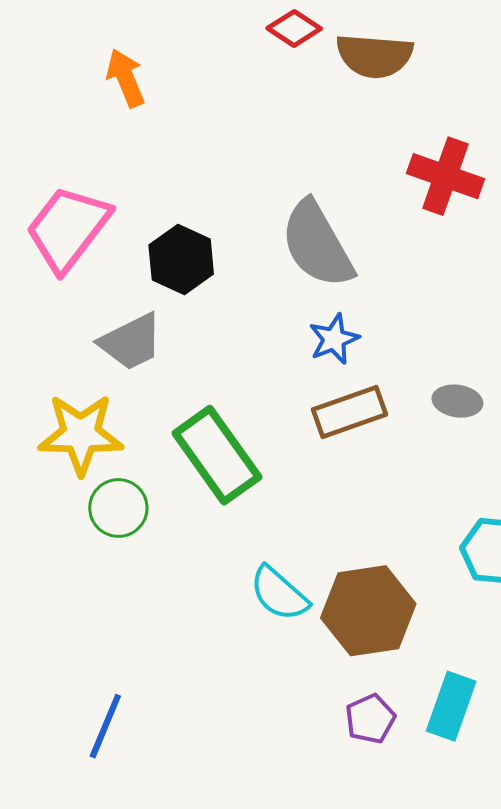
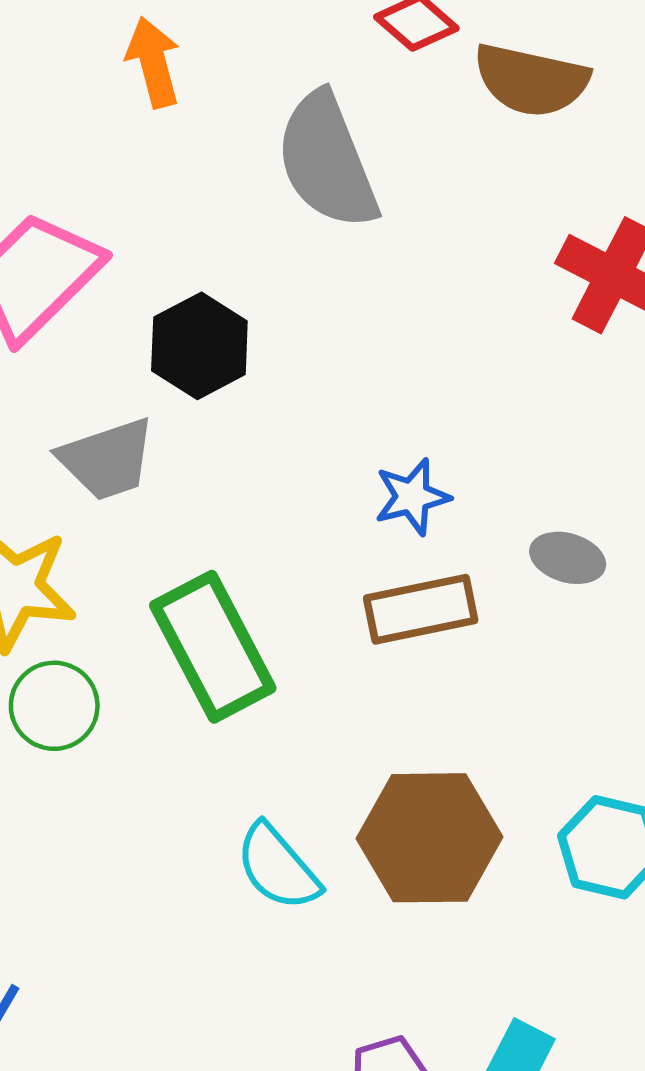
gray semicircle: (317, 244) -> (327, 161), moved
gray ellipse: (457, 401) -> (568, 558), moved
brown hexagon: (368, 611) -> (430, 838), moved

